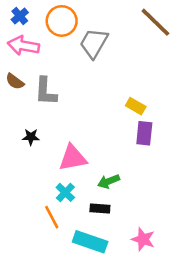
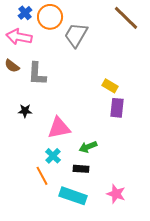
blue cross: (20, 16) -> (25, 13), moved

